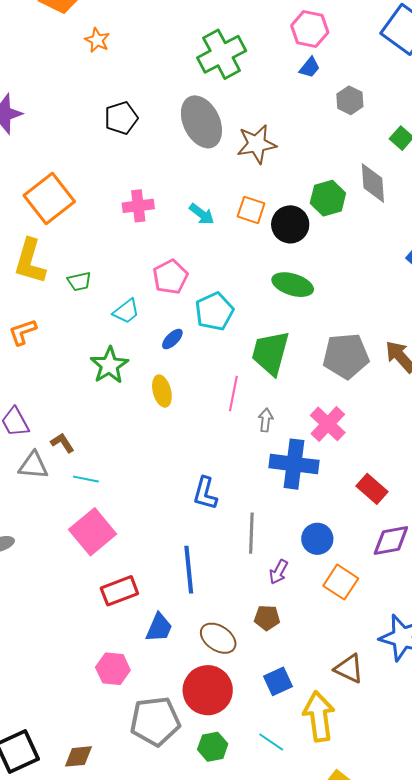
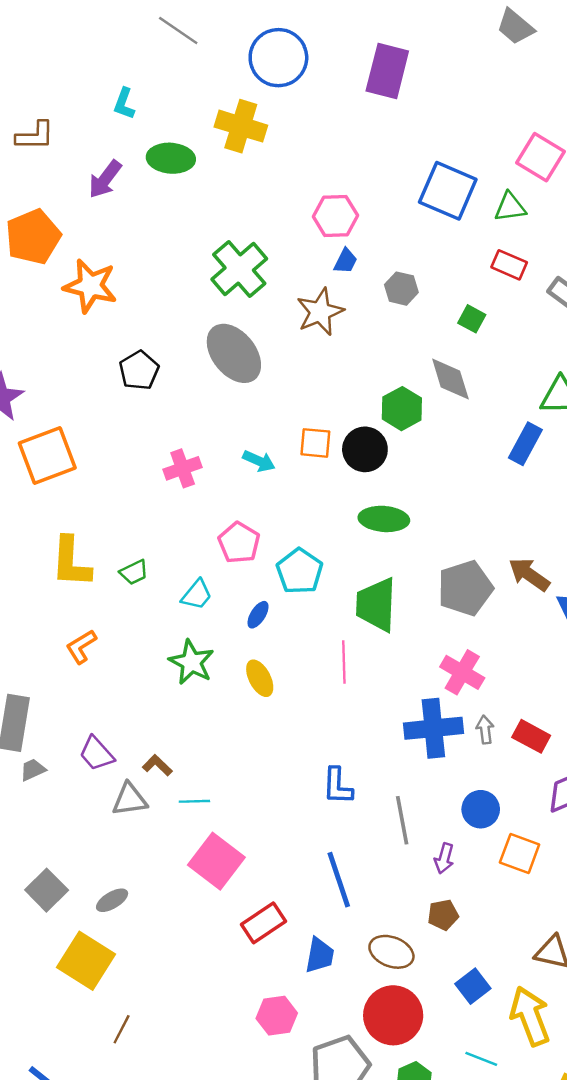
orange star: (97, 40) -> (90, 286), size x1.8
brown star: (257, 144) -> (320, 312), moved
orange square: (49, 199) -> (47, 456), moved, turned 30
gray arrow: (266, 420) -> (485, 730), moved

